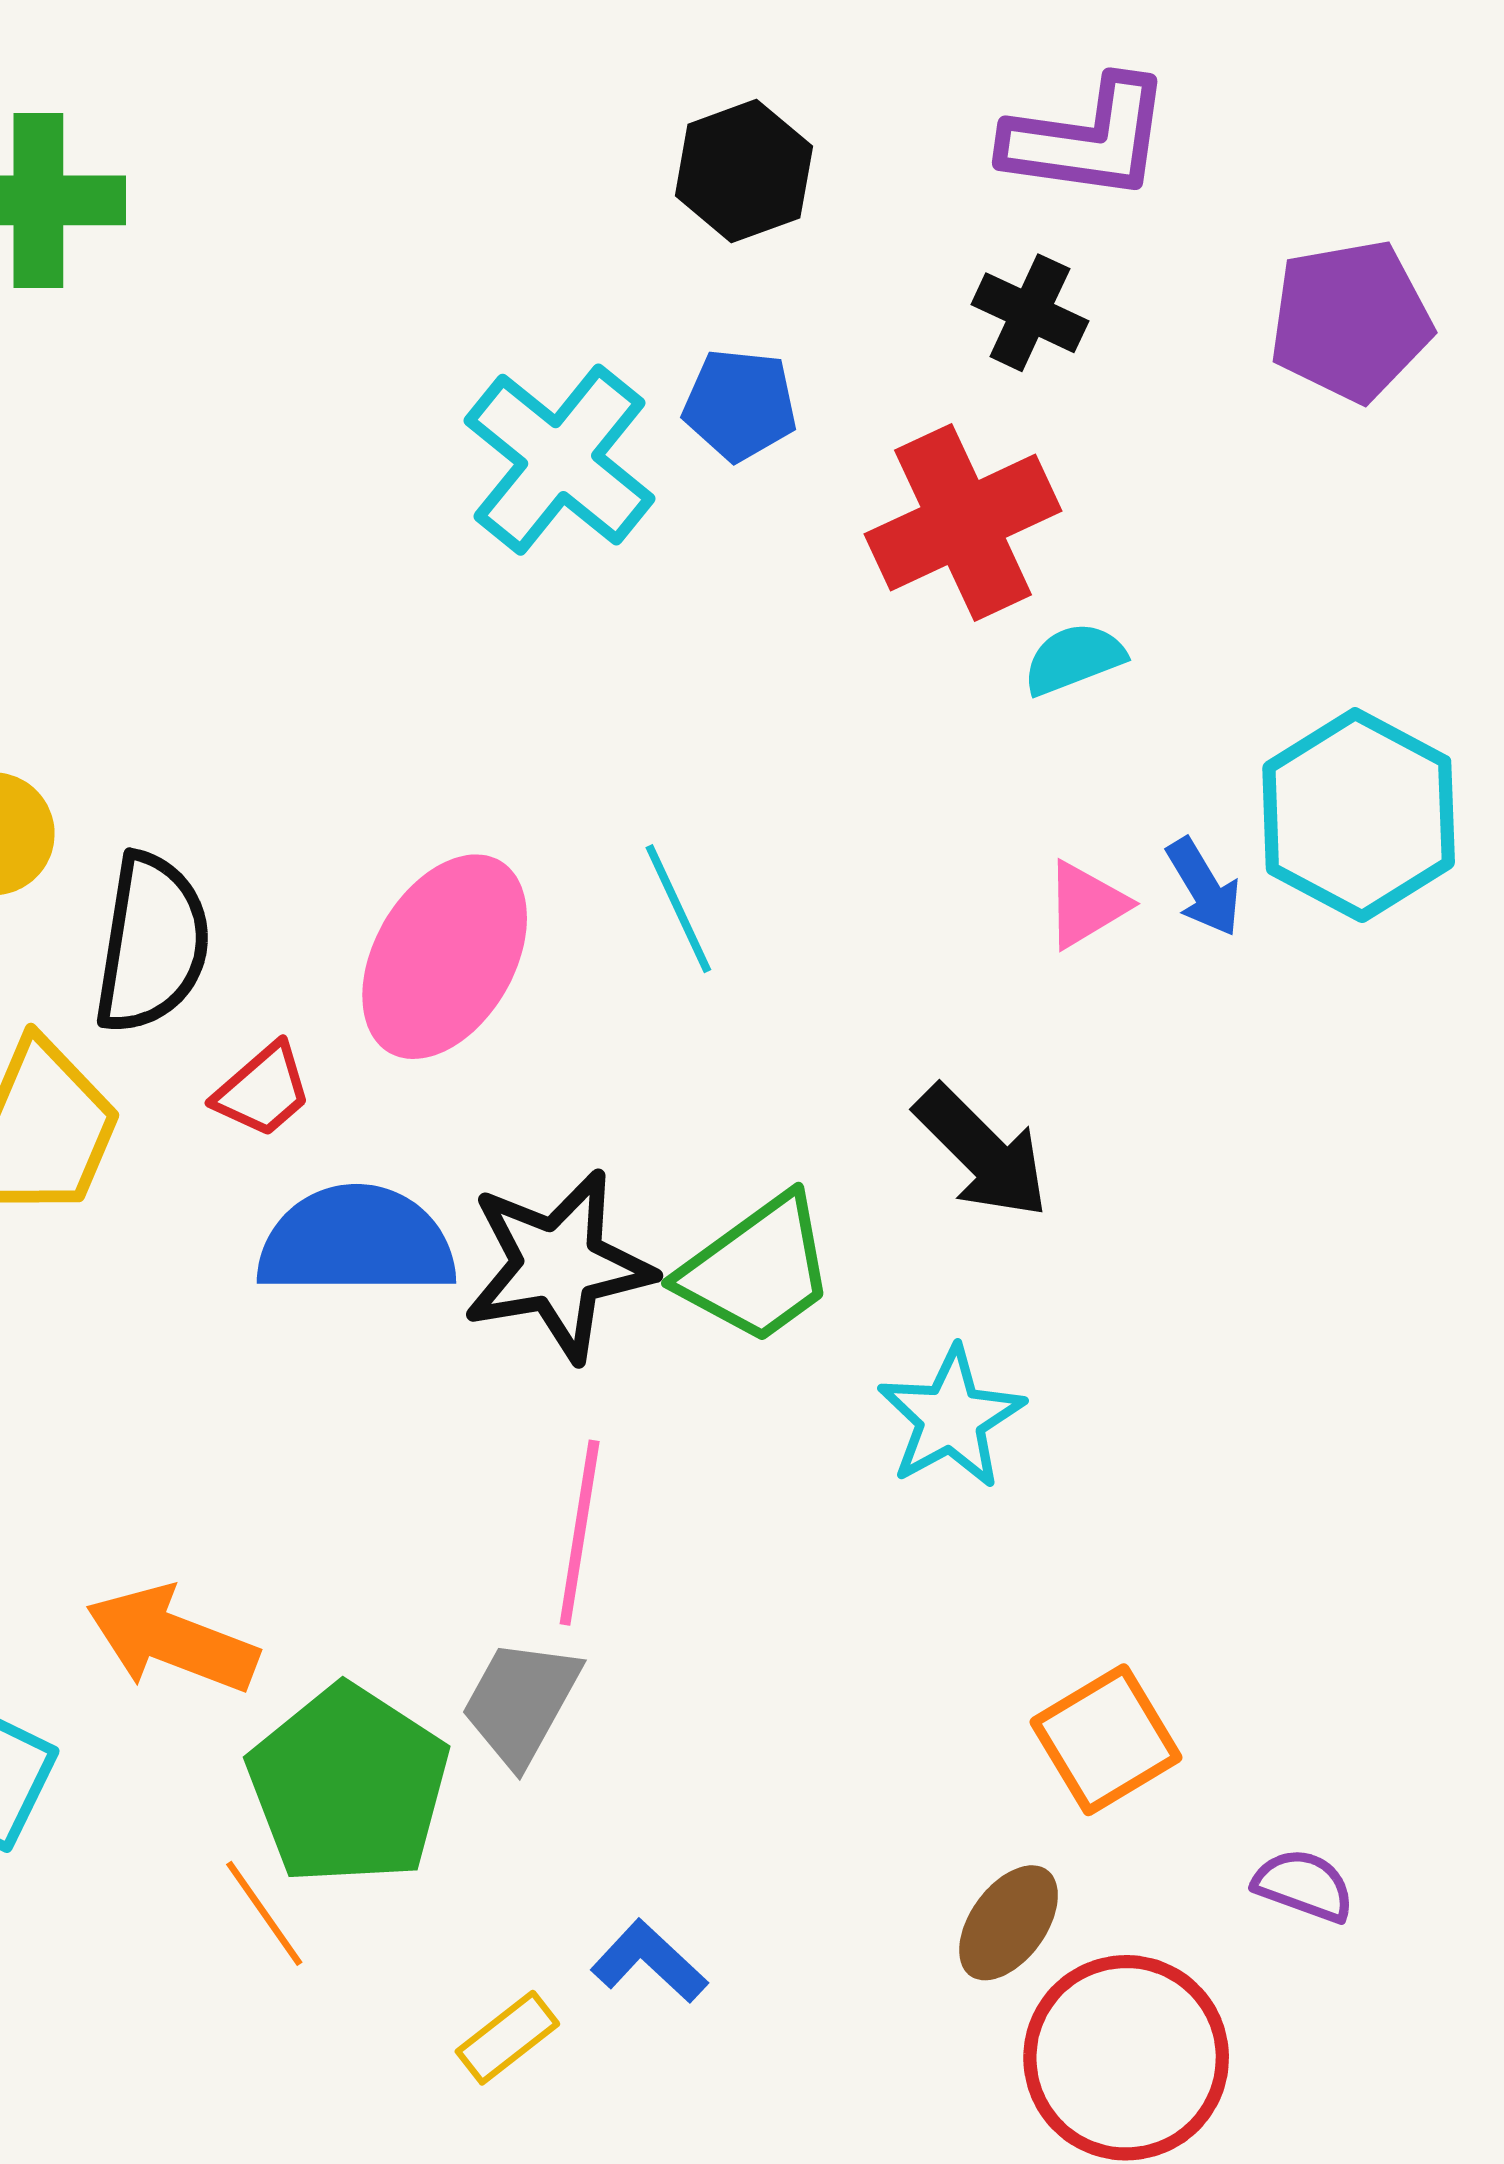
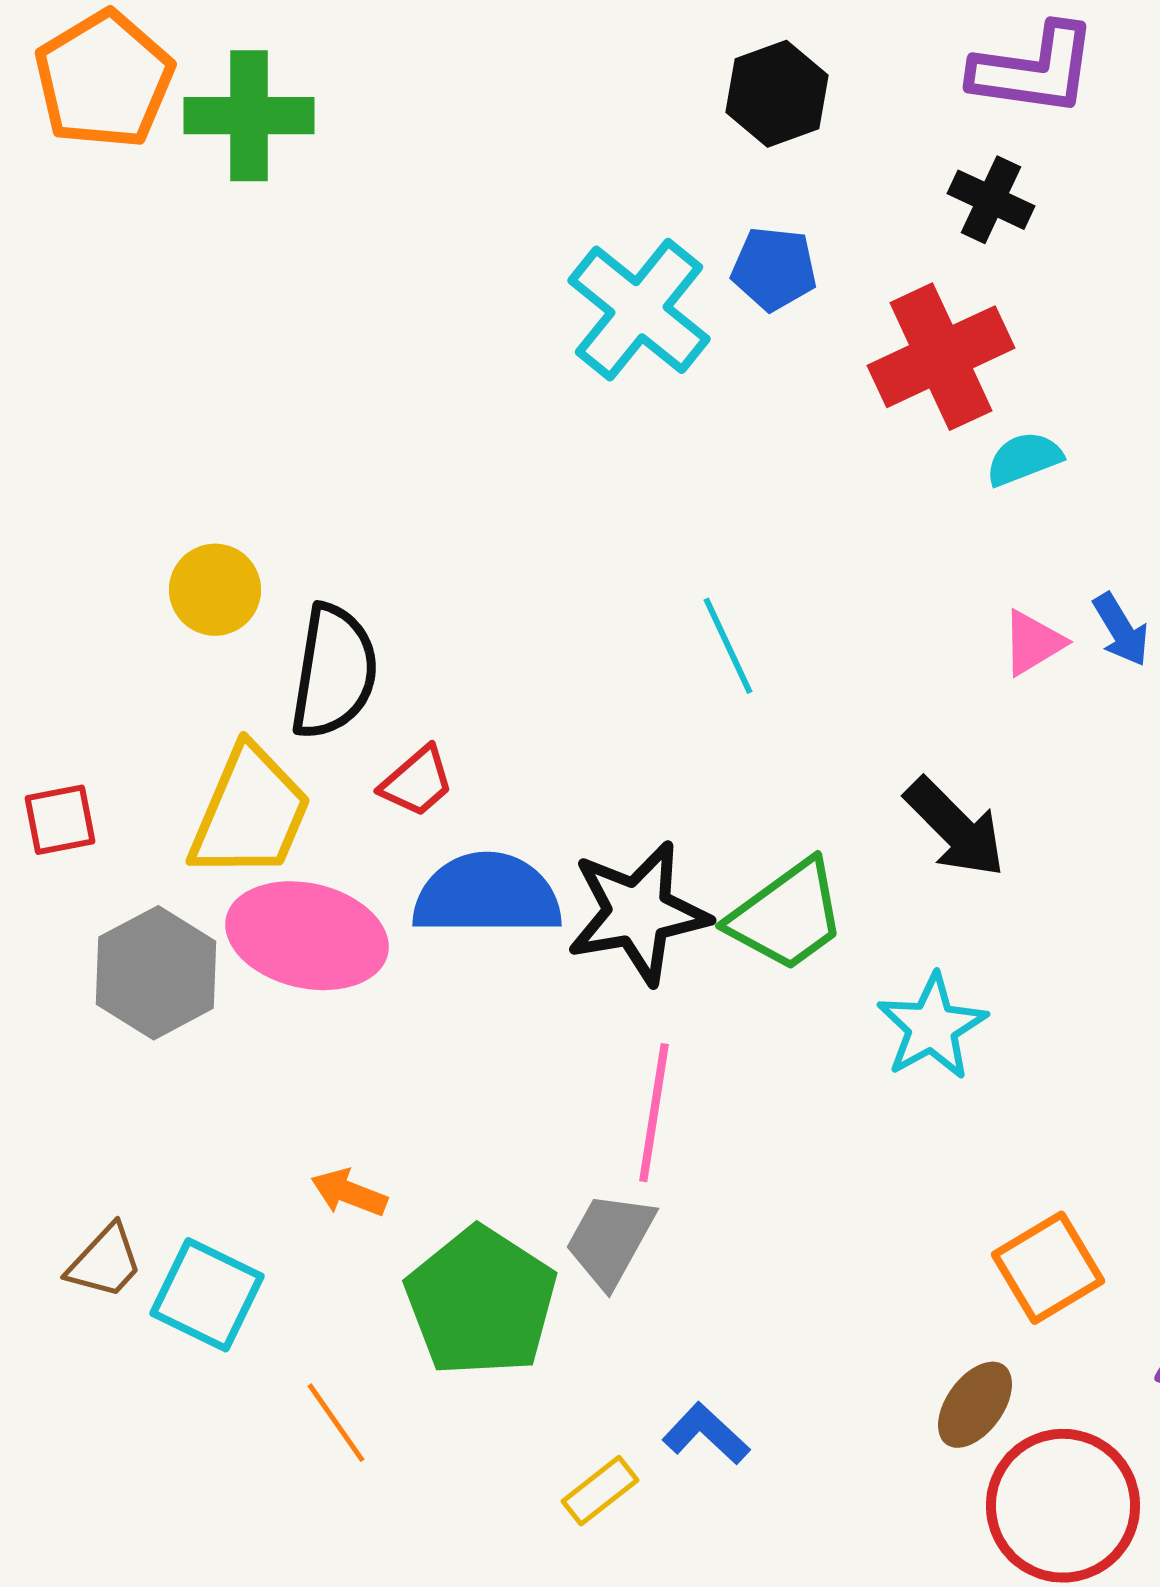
pink ellipse: (445, 957) -> (307, 936), moved, turned 73
orange arrow: (172, 1640) -> (349, 1193), size x0.6
orange line: (264, 1913) -> (336, 1423), moved

